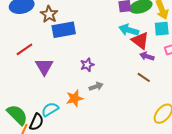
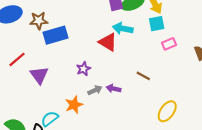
brown star: (49, 14) -> (39, 21), turned -30
red triangle: (140, 41) -> (108, 42), moved
purple arrow: (147, 56) -> (114, 89), moved

